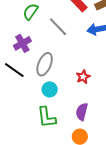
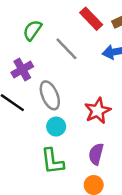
gray ellipse: (45, 64) -> (50, 95), turned -45
red star: (83, 77) -> (98, 111), size x1.5

